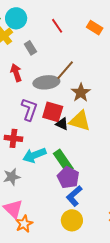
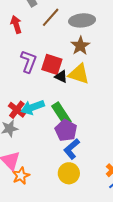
brown line: (65, 70) -> (51, 17), moved
gray ellipse: (46, 82) -> (82, 20), moved
red cross: (13, 138) -> (17, 110), moved, turned 30

